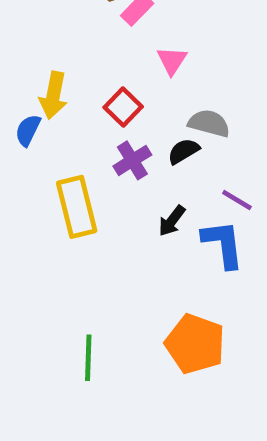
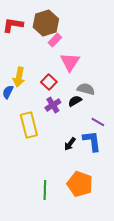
pink triangle: (172, 61) -> (70, 62), size x1.5
black arrow: (172, 221) -> (70, 144), moved
green line: (88, 358) -> (45, 190), moved

